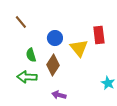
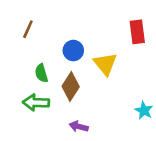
brown line: (21, 22) -> (28, 29), turned 64
red rectangle: (99, 35) -> (137, 32), moved

